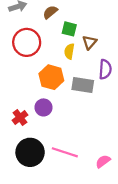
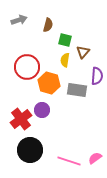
brown semicircle: (50, 12) -> (48, 25), turned 144
red circle: (27, 42) -> (27, 67), moved
red cross: (20, 118) -> (21, 119), size x1.5
pink line: (65, 152) -> (69, 161), moved

